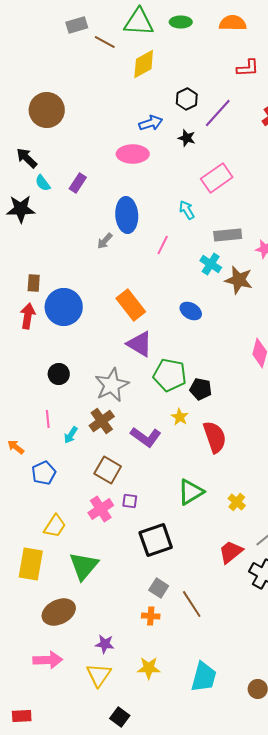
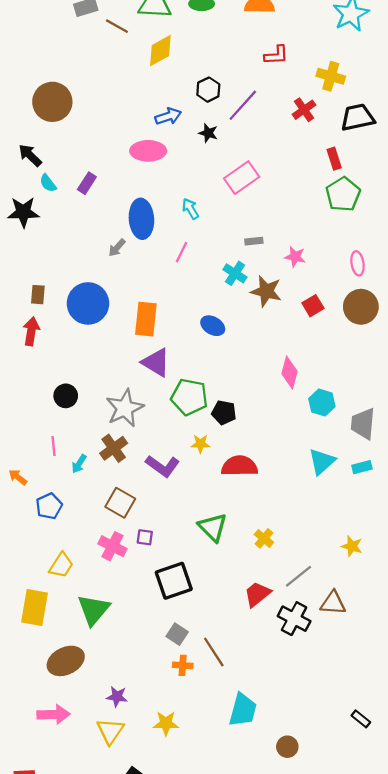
cyan arrow: (187, 210) -> (190, 209), moved
gray rectangle: (228, 235) -> (254, 241), size x0.6
orange rectangle: (131, 305) -> (146, 319), turned 44
blue circle: (64, 307) -> (88, 303), moved
yellow star: (180, 417) -> (200, 444), turned -30
red semicircle: (215, 437) -> (239, 466), turned -72
green triangle: (191, 492) -> (213, 527), turned -44
pink cross: (101, 509) -> (112, 546), turned -30
orange cross: (151, 616) -> (183, 665), moved
cyan trapezoid: (204, 677) -> (243, 710), moved

